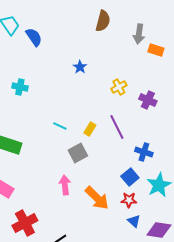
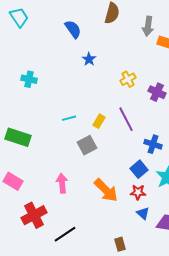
blue semicircle: (34, 37) -> (73, 29), moved
cyan line: (60, 126) -> (69, 118), turned -40
pink arrow: (65, 185) -> (62, 183), moved

